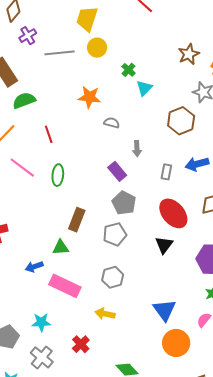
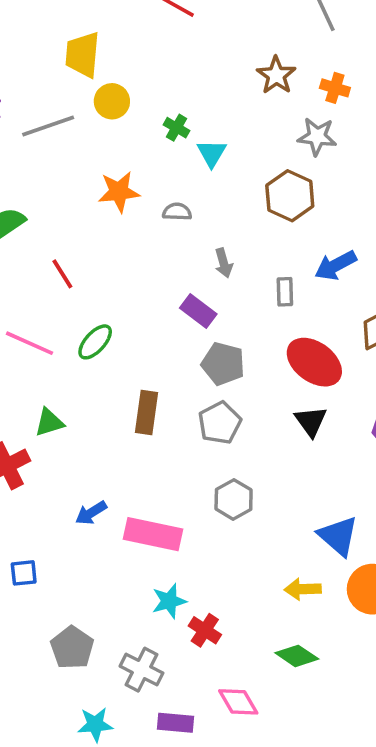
gray semicircle: (112, 123) -> (177, 212), moved
green ellipse: (58, 175) -> (95, 342), turned 50
green triangle: (61, 247) -> (49, 422), moved
yellow arrow: (105, 314) -> (303, 589), moved
cyan star: (41, 322) -> (169, 601), moved

